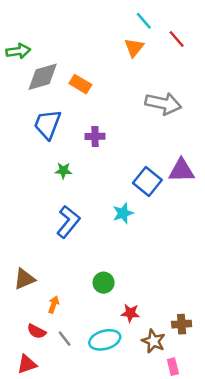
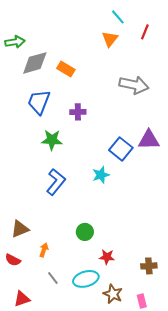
red line: (177, 39) -> (145, 32), turned 63
green star: (63, 171) -> (52, 140), size x1.5
red semicircle: (37, 331) -> (13, 260), moved
brown star: (153, 341) -> (113, 294), moved

